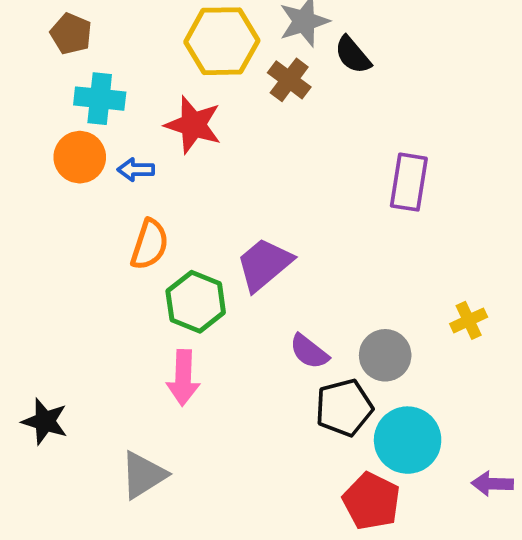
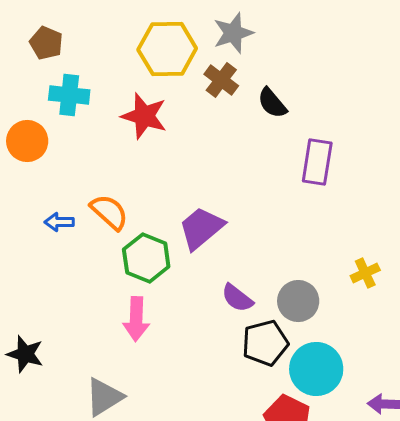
black semicircle: (353, 55) -> (272, 103), moved
orange circle: (80, 157) -> (27, 141), moved
blue arrow: (136, 170) -> (59, 222), moved
orange semicircle: (150, 244) -> (109, 212), turned -66

